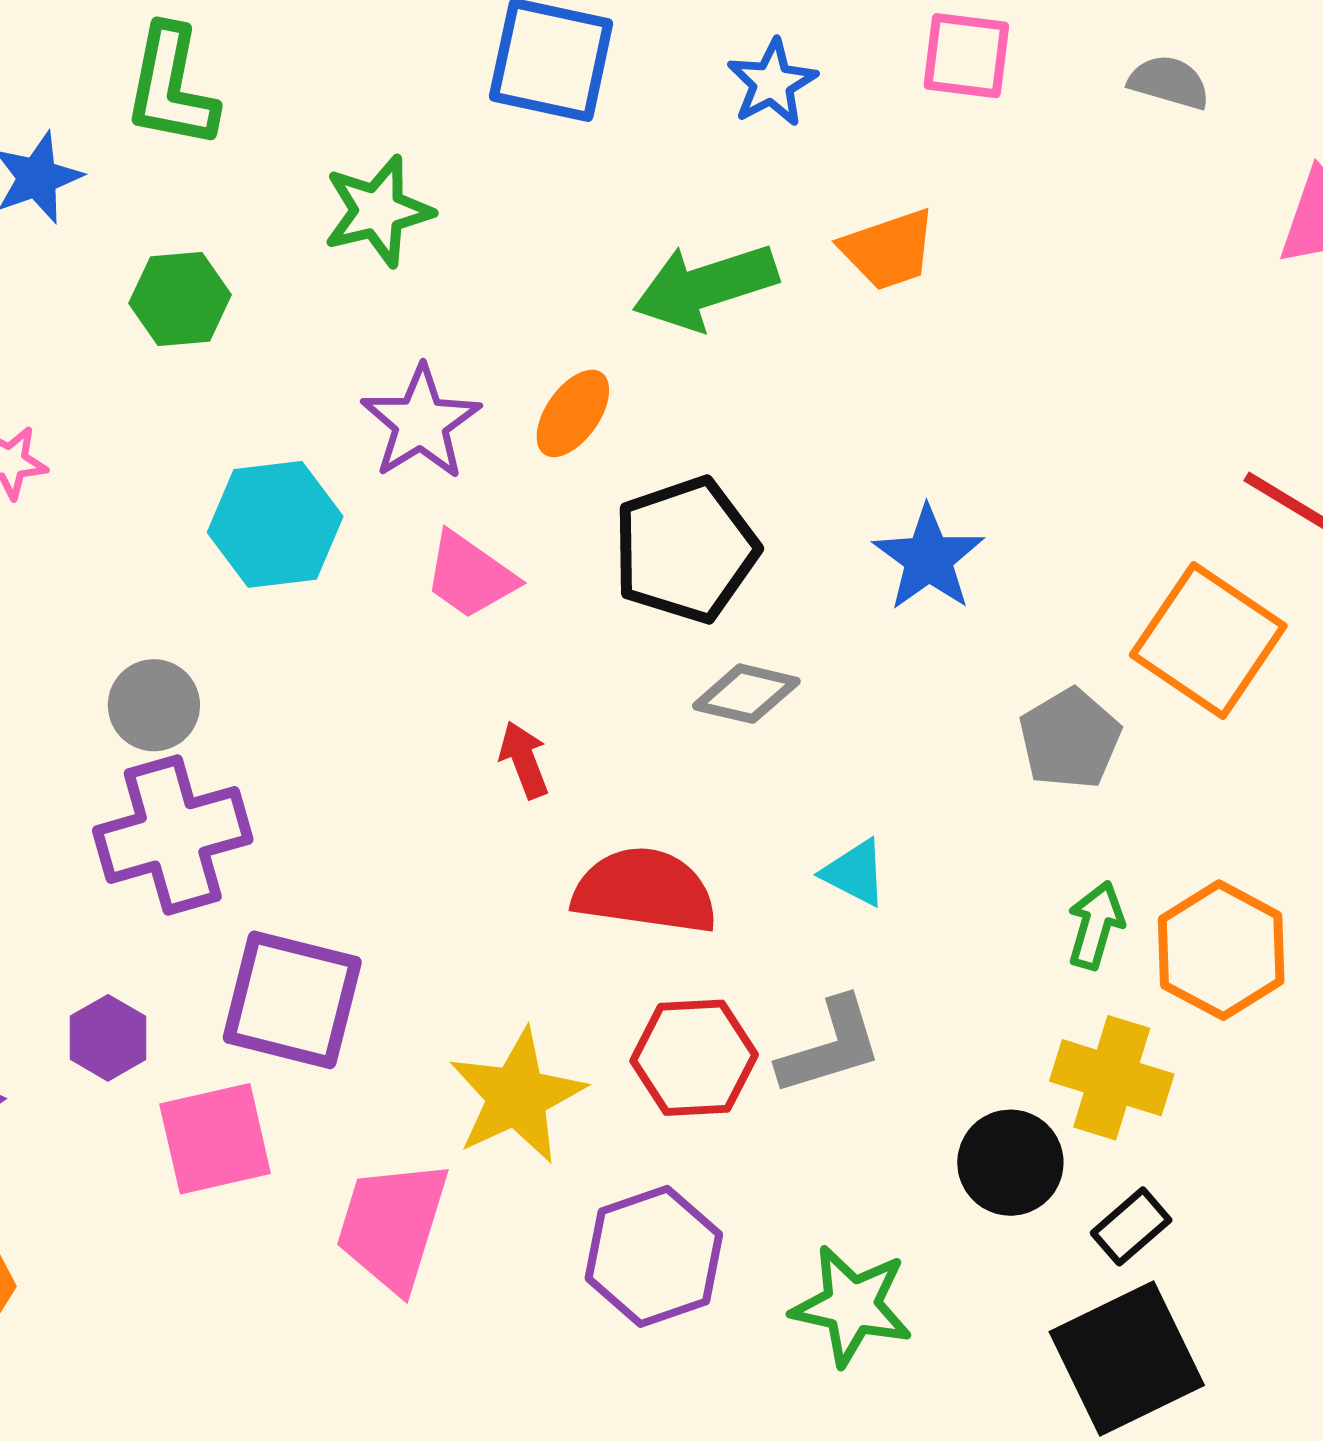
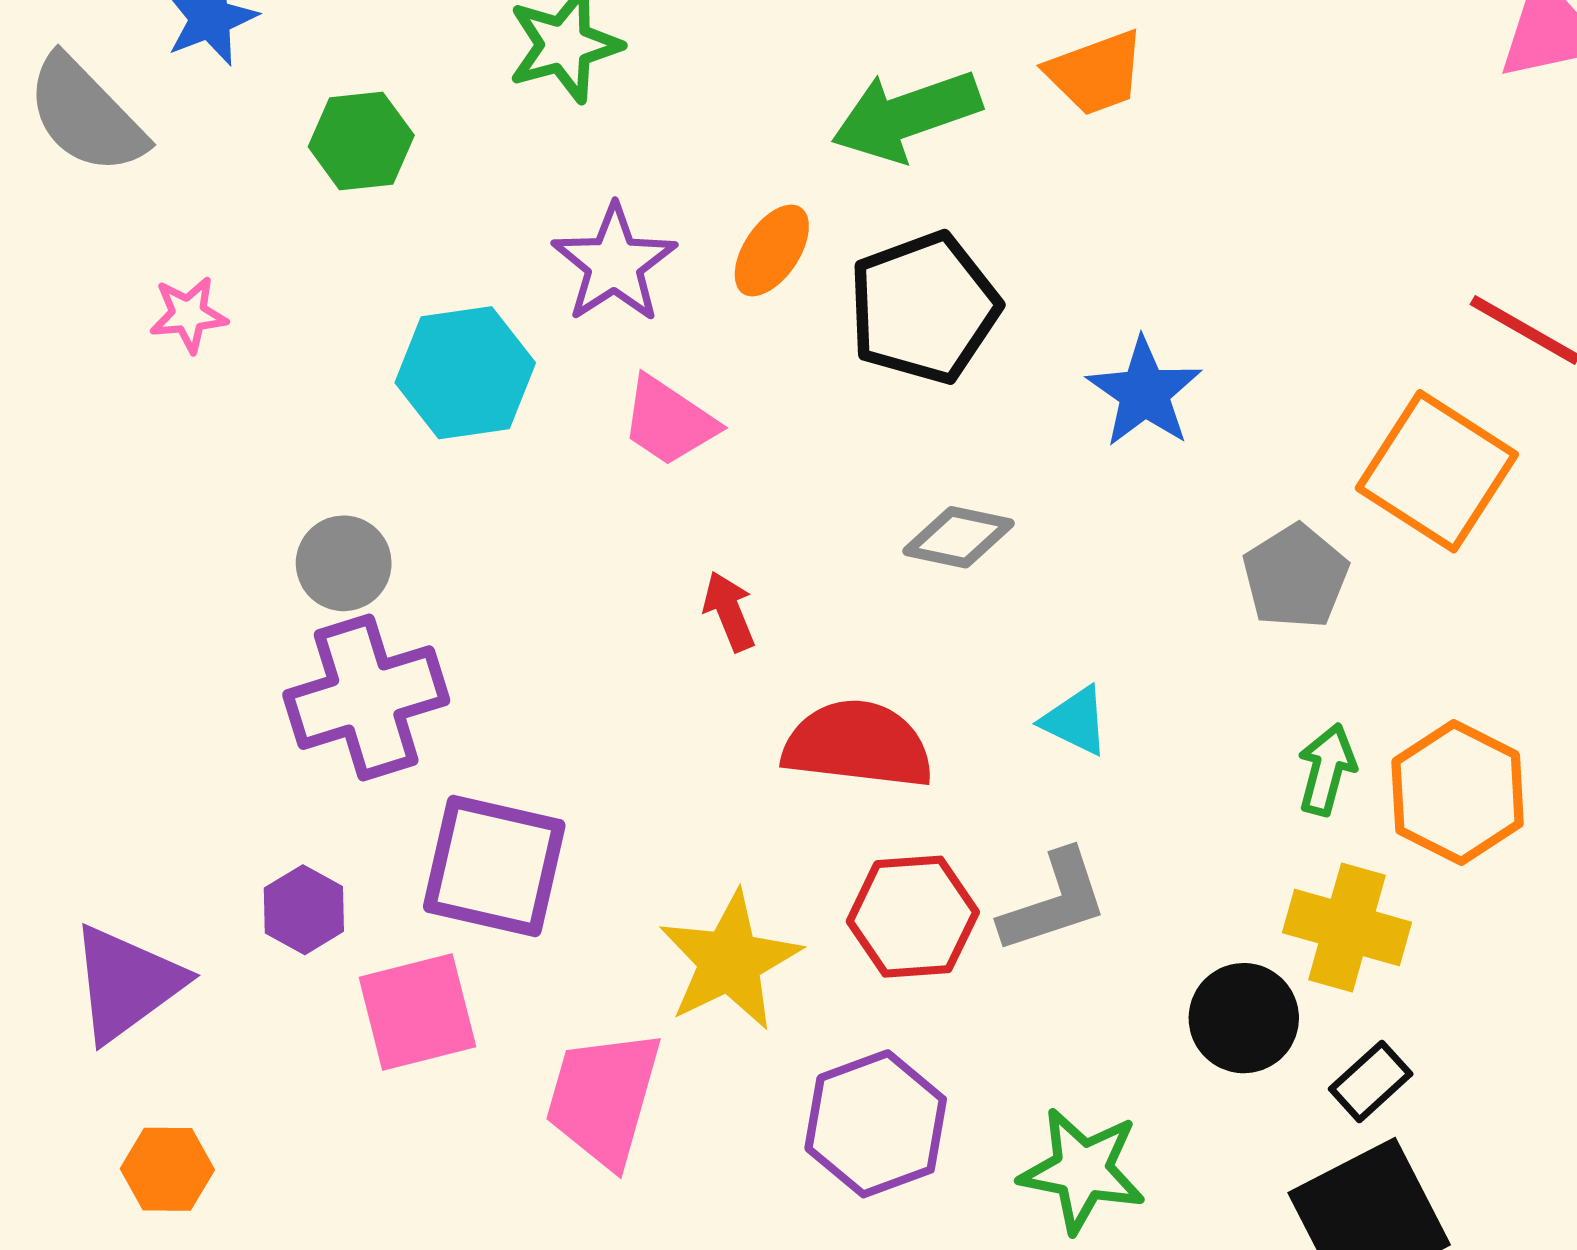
black pentagon: (685, 550) -> (924, 308), moved

